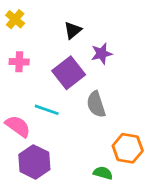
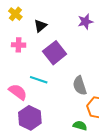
black triangle: (73, 30) -> (40, 26), moved
purple star: (102, 54) -> (85, 22), moved
gray semicircle: (96, 104) -> (80, 86), moved

